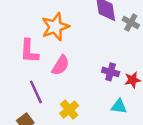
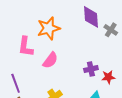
purple cross: (111, 72) -> (91, 69), turned -32
purple line: (36, 92) -> (16, 83), moved

